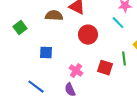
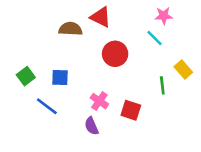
green square: (20, 28) -> (26, 76), moved
red square: (105, 68) -> (131, 110), moved
blue line: (36, 87) -> (47, 106), moved

